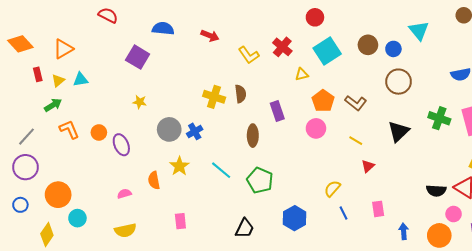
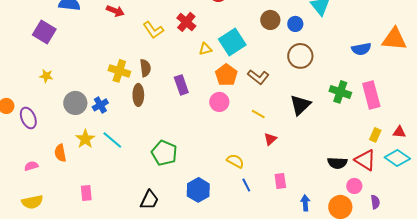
cyan square: (327, 51) -> (232, 42), moved
brown ellipse: (253, 136) -> (138, 95), moved
cyan line: (221, 170) -> (112, 140), moved
yellow semicircle: (332, 189) -> (235, 161), turned 78

